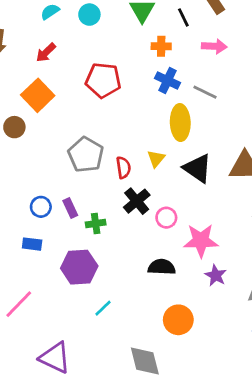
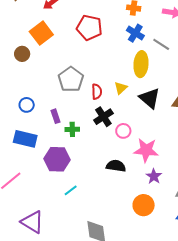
blue circle: (41, 207) -> (27, 105), moved
blue rectangle: (32, 244) -> (25, 139), size x1.6
orange circle: (178, 320) -> (144, 205), moved

